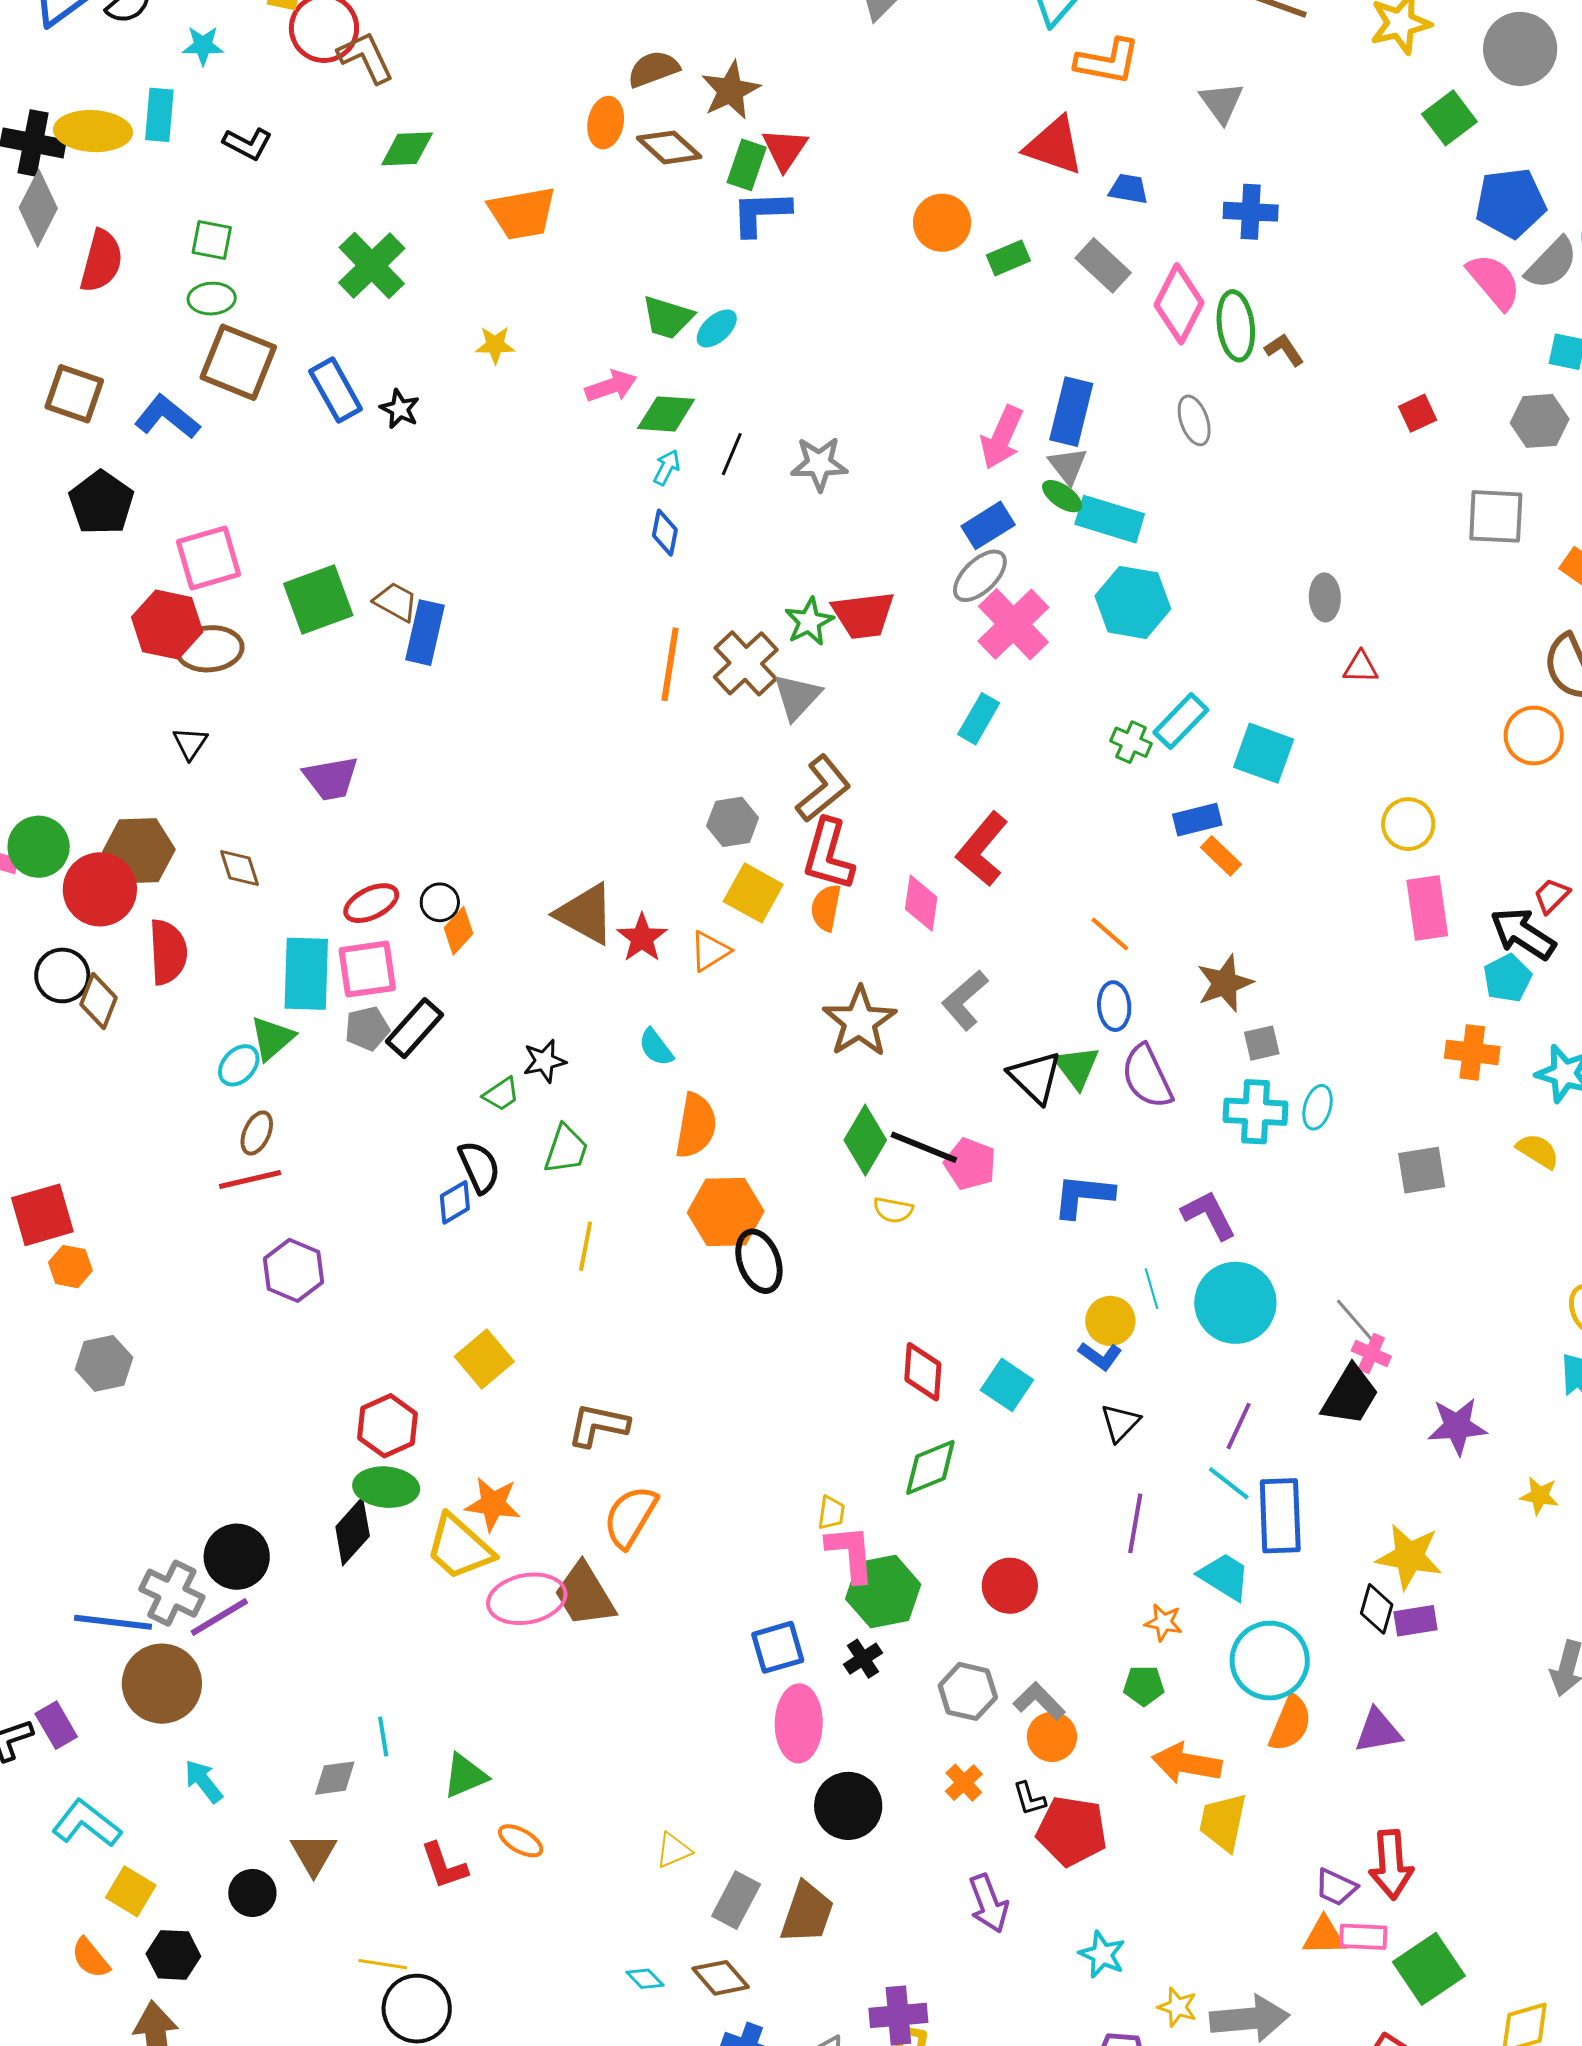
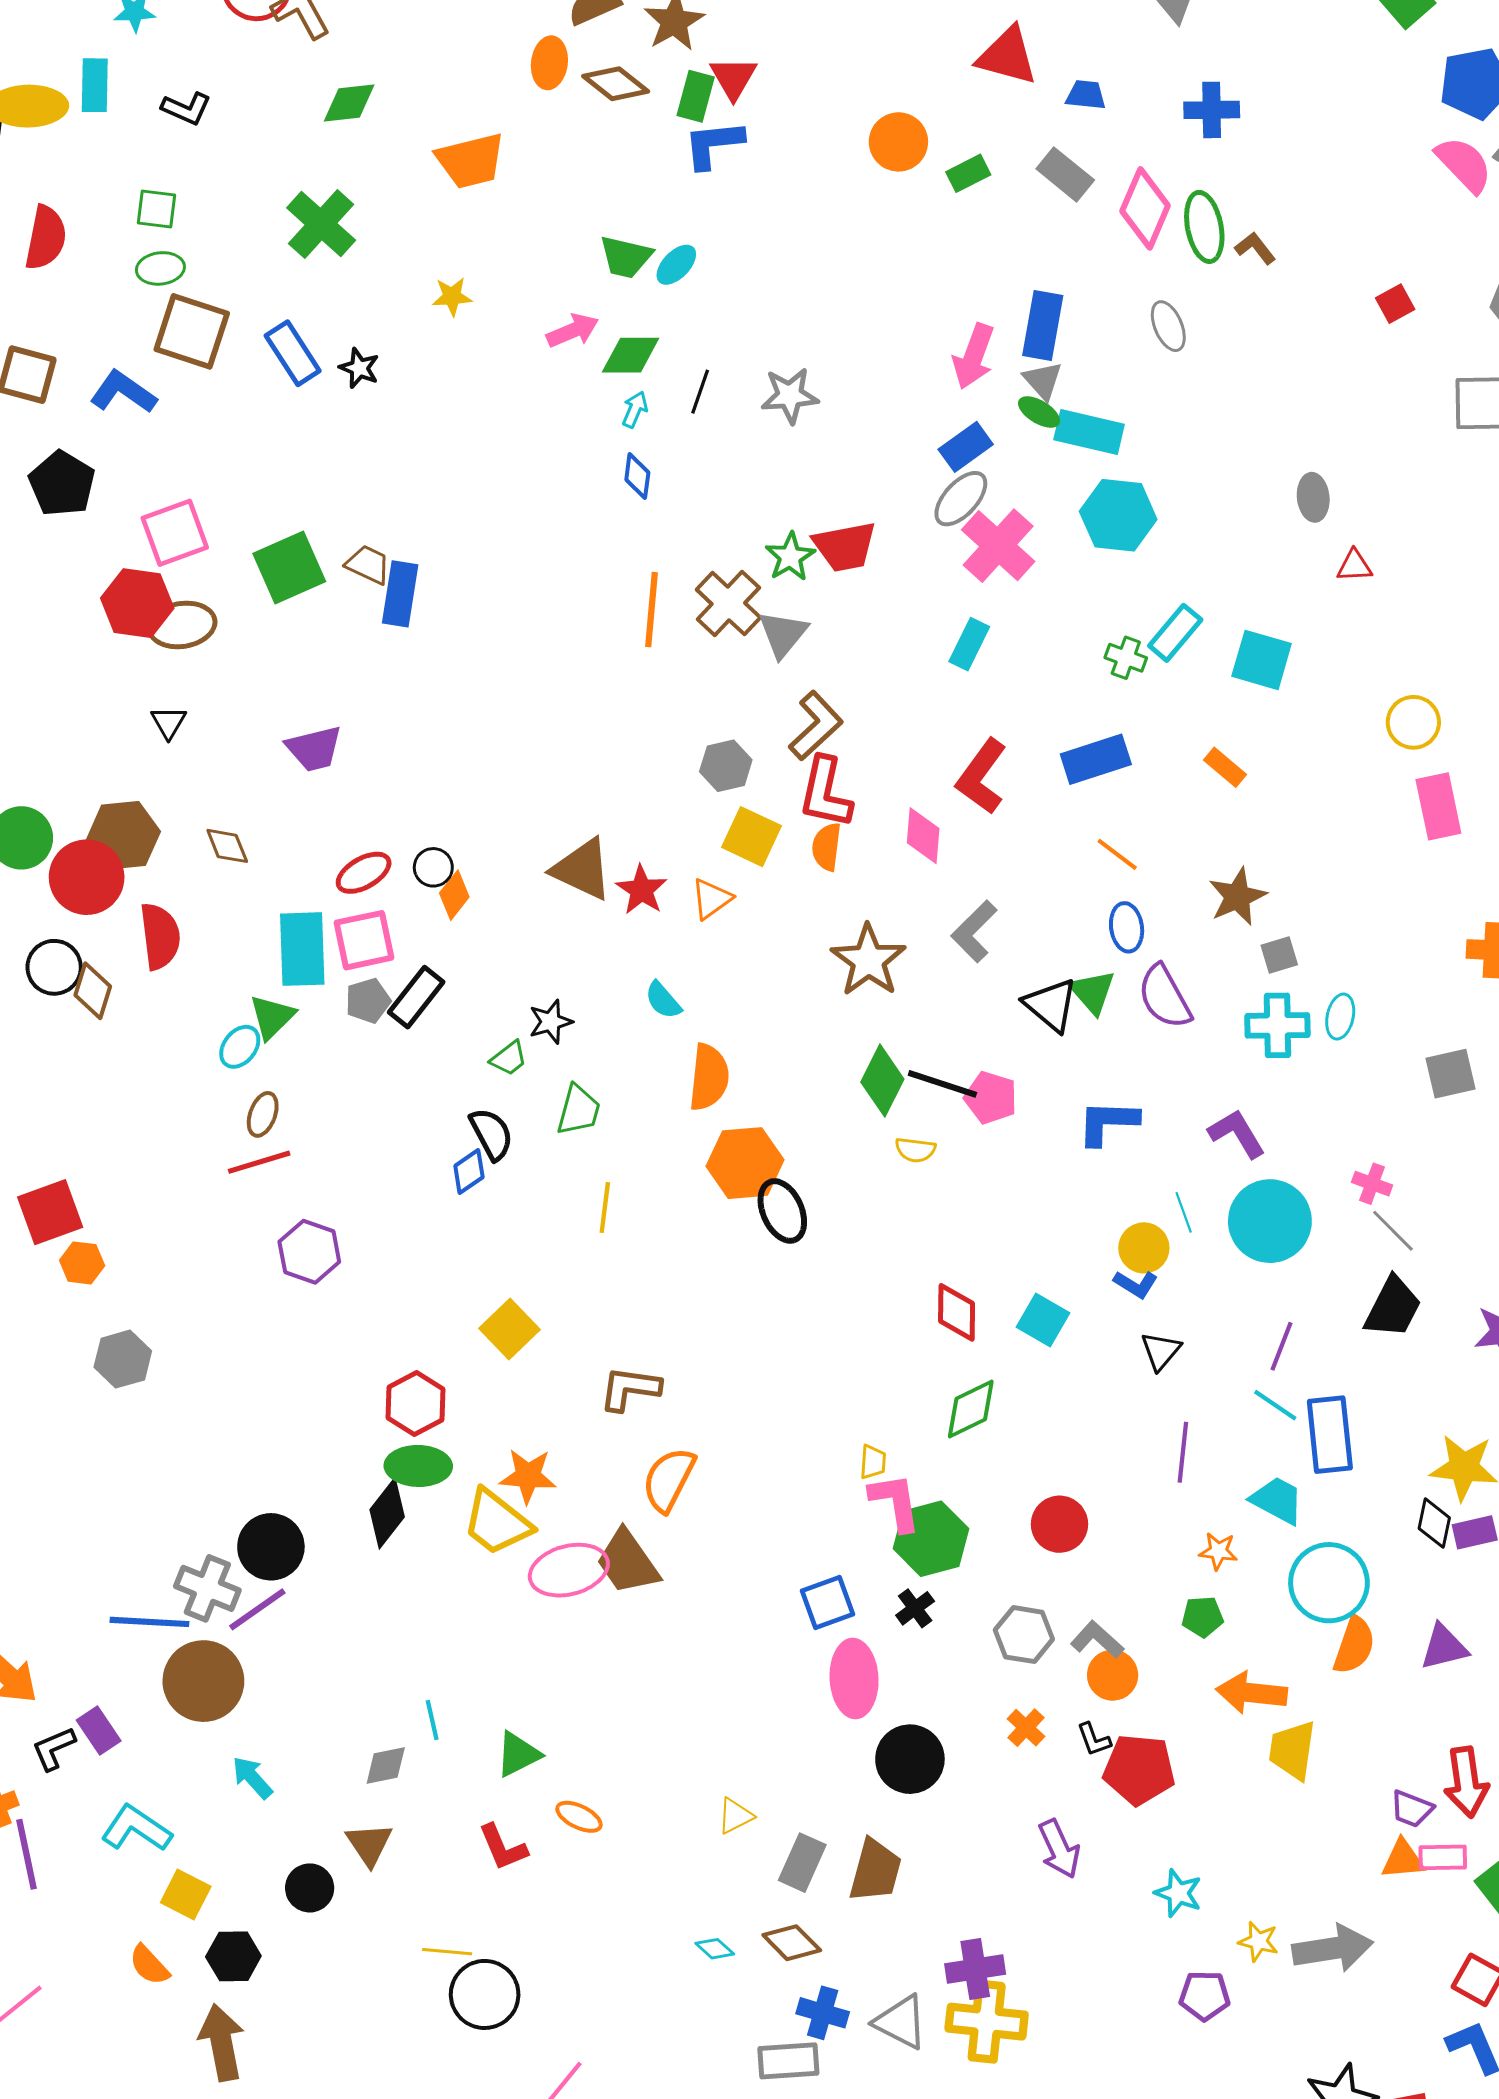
blue rectangle: (1197, 820) -> (1096, 759), moved, size x1.4
pink cross: (1371, 1353) -> (1372, 1184), moved

